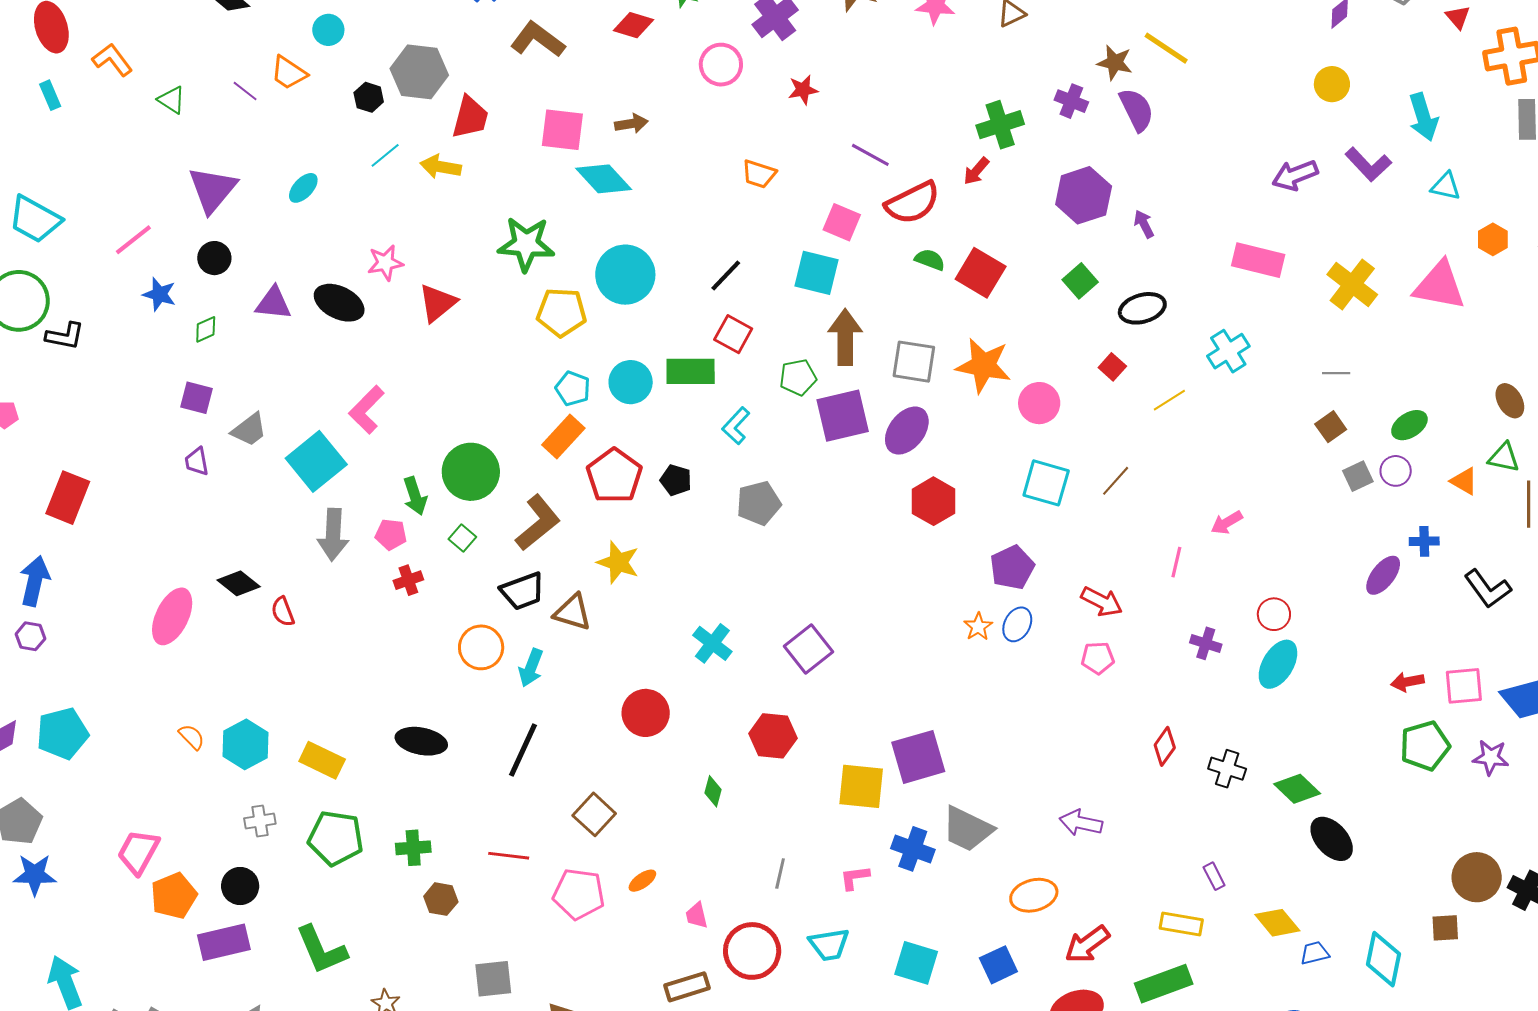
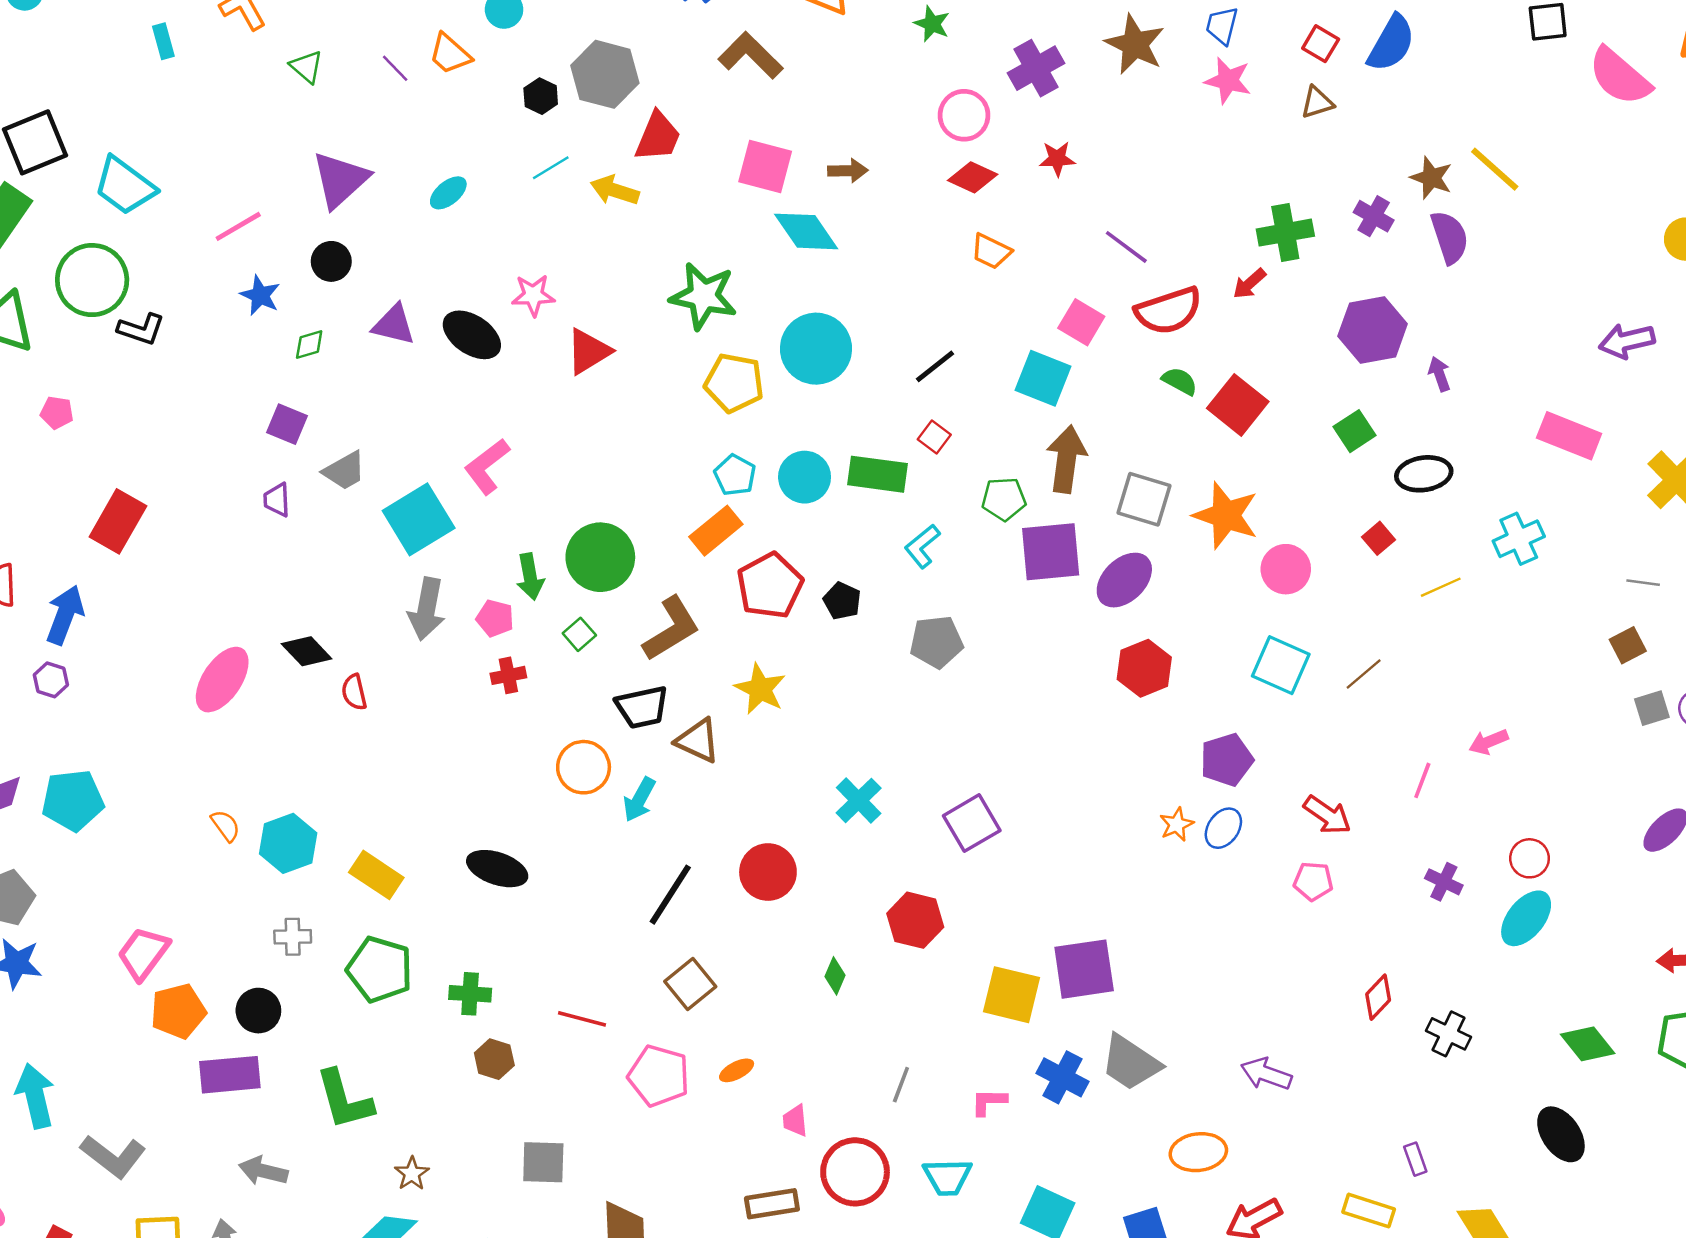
red diamond: (634, 25) -> (973, 177), moved
red square: (733, 334) -> (934, 437), size x0.7
black line: (523, 750) -> (670, 895), moved
green diamond: (1297, 789) -> (1588, 1044), moved

